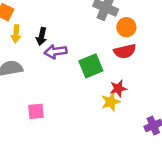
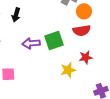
purple arrow: (55, 52) -> (31, 43), moved
red star: (118, 88) -> (86, 57), moved

